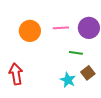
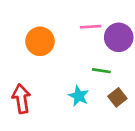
pink line: (61, 28) -> (91, 27), moved
cyan star: (68, 80) -> (79, 96), moved

